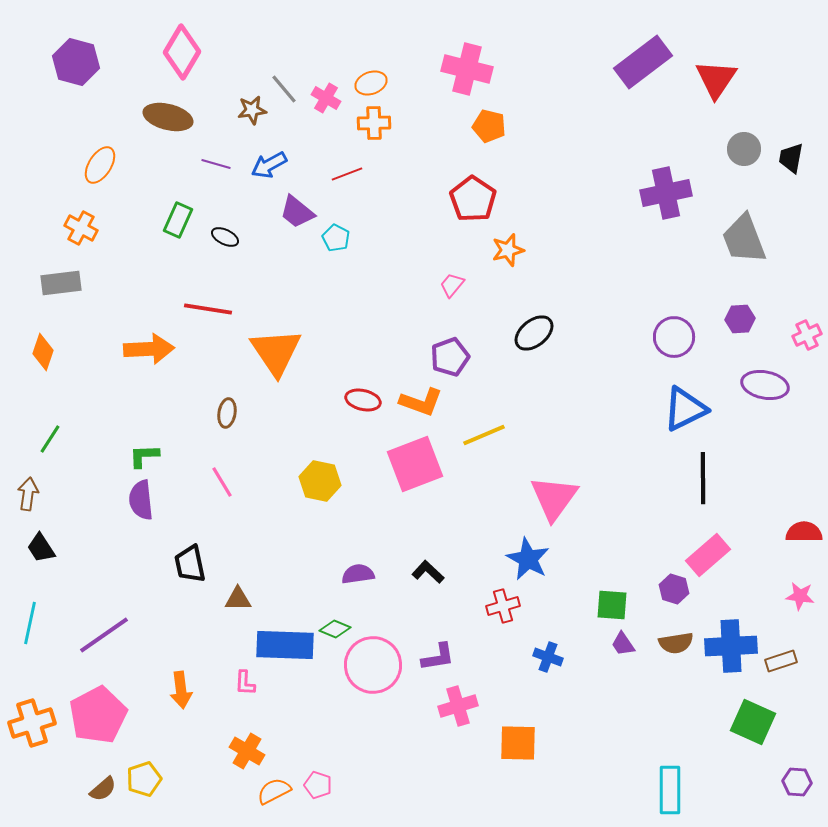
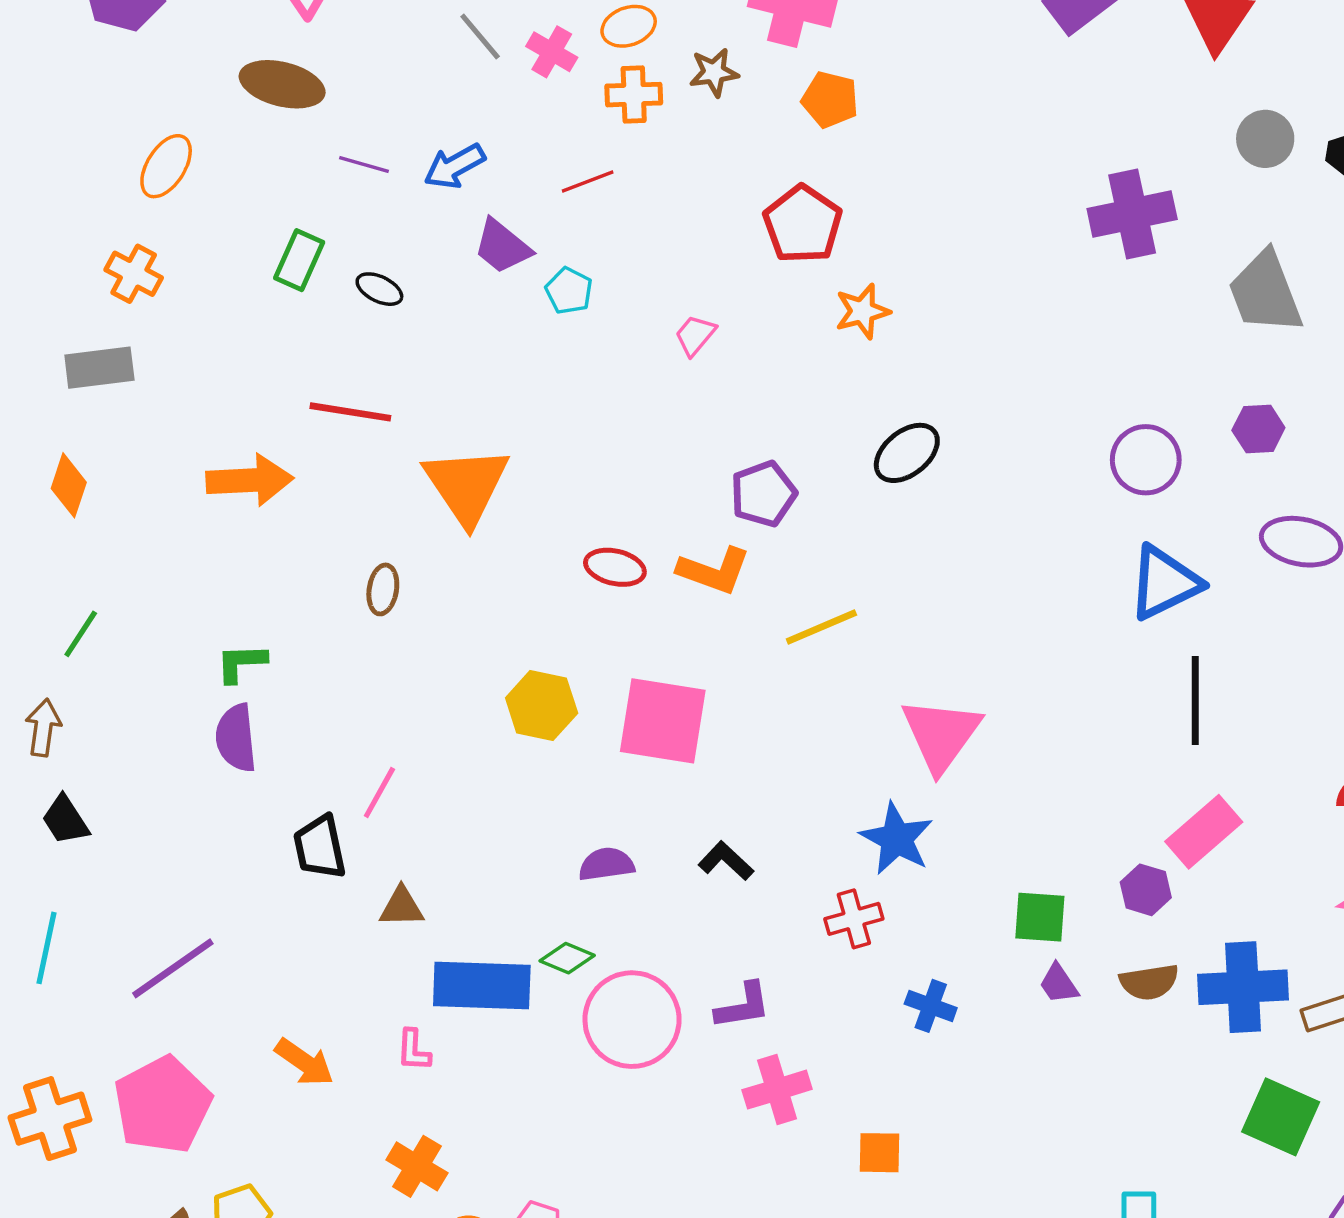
brown star: (252, 110) -> (714, 72), moved
pink trapezoid: (452, 285) -> (695, 335), moved
pink square: (415, 464) -> (663, 721), moved, turned 30
pink line: (222, 482) -> (379, 793), moved, turned 60
orange arrow: (181, 690) -> (304, 1062), turned -48
orange square: (518, 743) -> (879, 1153), size x0.7

